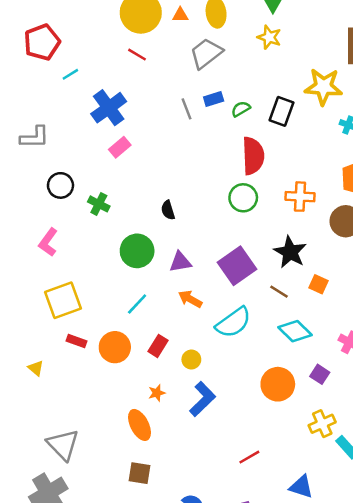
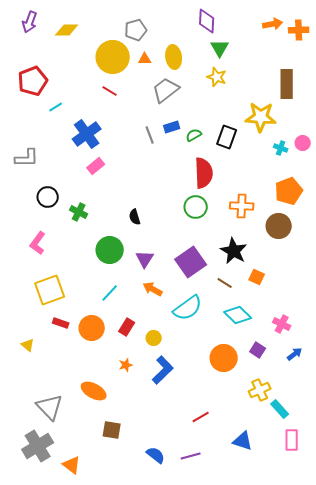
purple triangle: (180, 262) -> (145, 259), turned -48
orange ellipse: (140, 425) -> (94, 391), moved, turned -35

